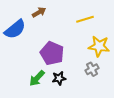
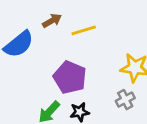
yellow line: (85, 19) -> (84, 30), moved

